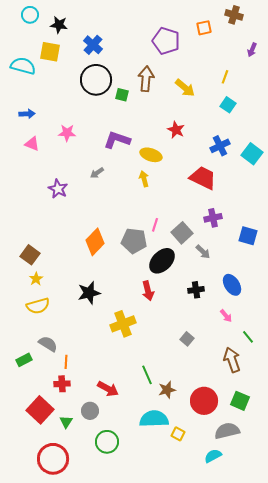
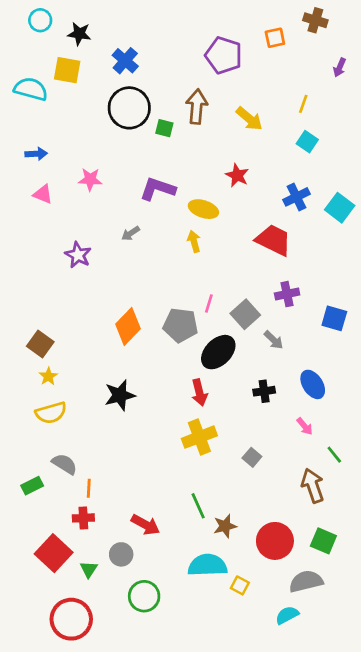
yellow cross: (123, 324) -> (199, 437), moved

